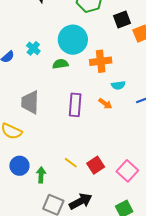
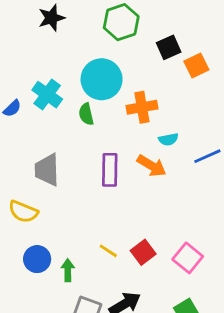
cyan cross: (33, 48) -> (47, 95), size x1.5
green semicircle: (60, 64) -> (86, 114), turned -91
orange arrow: (105, 104) -> (152, 166), size x1.5

